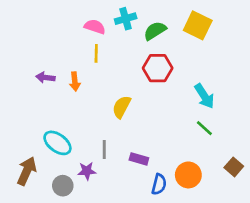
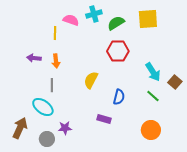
yellow square: (198, 25) -> (148, 19), turned -30
yellow line: (96, 53) -> (55, 33), moved
gray line: (104, 150) -> (52, 85), moved
brown square: (234, 167) -> (175, 82), moved
orange circle: (188, 175) -> (151, 130), moved
blue semicircle: (159, 184) -> (119, 97), moved

